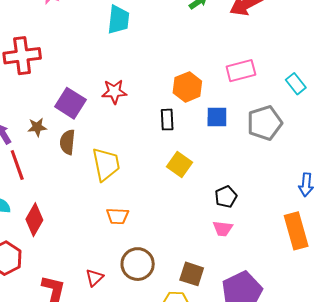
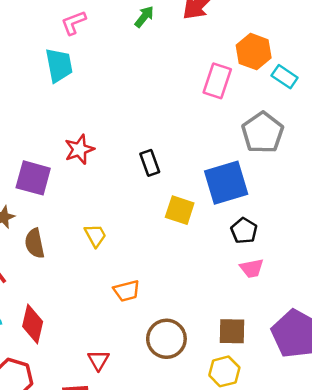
pink rectangle: (241, 71) -> (217, 81), turned -40
orange hexagon: (187, 87) -> (254, 52), moved
blue square: (217, 117) -> (226, 183), moved, size x1.6
brown semicircle: (67, 142) -> (35, 243), moved
yellow trapezoid: (106, 164) -> (95, 235), size x0.6
red triangle: (94, 278) -> (98, 360), moved

